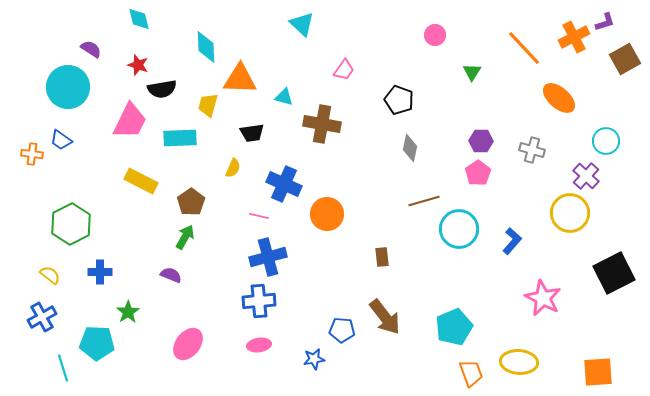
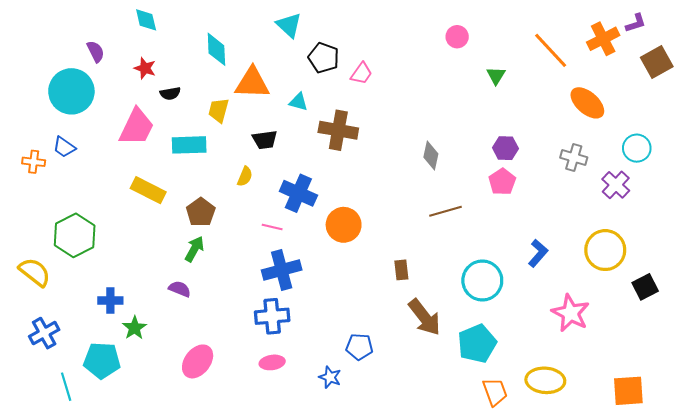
cyan triangle: (302, 24) -> (289, 25), moved
purple semicircle: (91, 49) -> (96, 51), turned 30
black semicircle: (162, 89) -> (170, 93), size x0.7
black pentagon: (399, 100) -> (324, 58), moved
gray cross: (532, 150) -> (574, 158), moved
yellow circle: (570, 213) -> (605, 250), moved
cyan circle: (459, 229) -> (482, 281), moved
blue cross: (100, 272) -> (110, 300), moved
black square: (614, 273) -> (645, 287), size x0.6
yellow semicircle: (50, 275) -> (35, 272), moved, size x1.5
brown arrow: (385, 317) -> (425, 317), moved
blue star: (314, 359) -> (330, 377), turned 30

